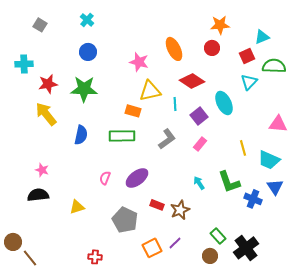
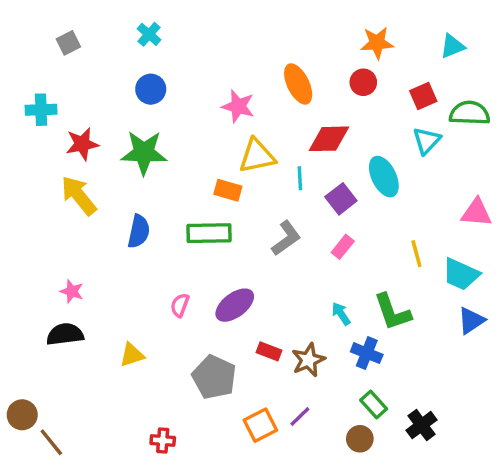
gray square: (40, 25) -> (68, 43), turned 32
cyan triangle: (262, 37) -> (452, 46), moved
red diamond: (192, 81) -> (329, 139), turned -35
blue triangle: (275, 187) -> (471, 321), turned 30
blue cross: (253, 199) -> (367, 353), moved
black cross: (246, 248) -> (422, 425), size x0.7

